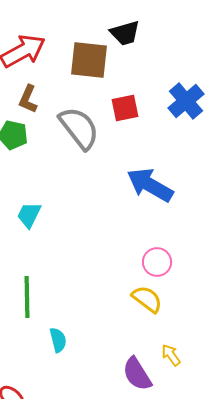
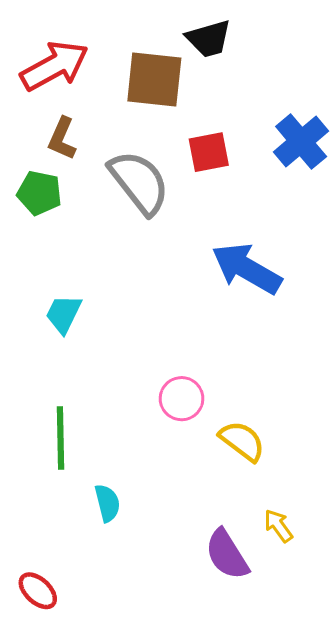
pink circle: (157, 262) -> (182, 399), moved

